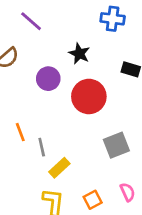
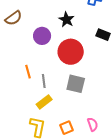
orange line: (20, 132) -> (28, 72), moved
gray square: (116, 145) -> (76, 84), moved, turned 30
gray line: (42, 147) -> (44, 81), moved

